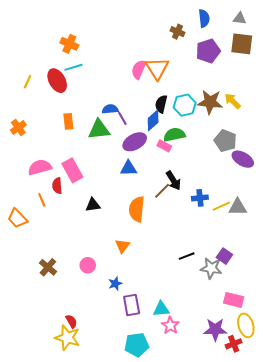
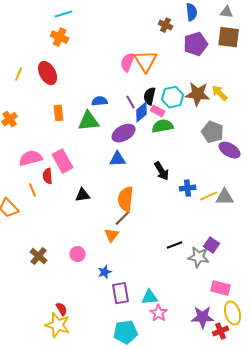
cyan line: (73, 67) -> (64, 14), moved
purple line: (122, 118) -> (131, 102), moved
pink rectangle: (164, 146) -> (158, 111), moved
brown line: (162, 191) -> (123, 218), moved

